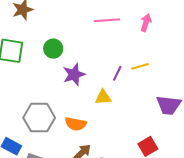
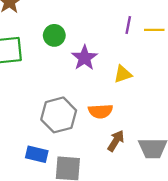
yellow line: (140, 66) -> (154, 30), turned 30
purple line: (117, 73) -> (128, 25), moved

